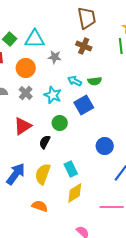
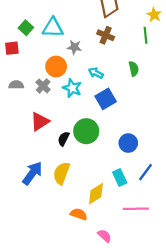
orange circle: (26, 68) -> (56, 67), moved
green semicircle: (95, 81) -> (134, 69), moved, turned -96
green circle: (60, 123) -> (86, 131), moved, size x1.5
cyan rectangle: (71, 169) -> (120, 178), moved
orange semicircle: (40, 206) -> (79, 214), moved

